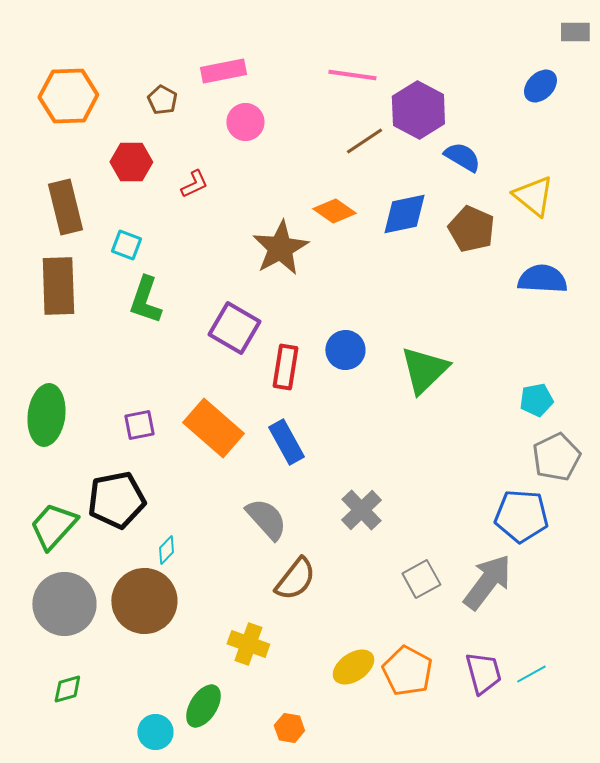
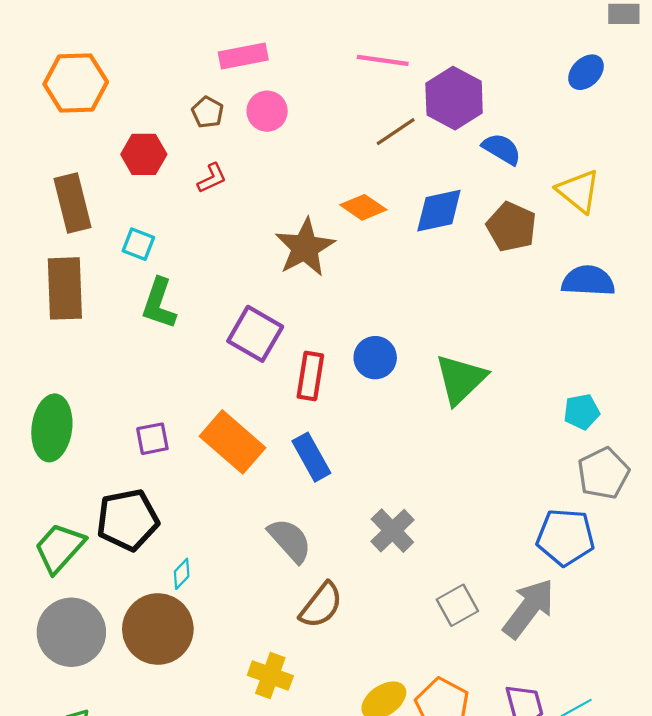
brown pentagon: (162, 100) -> (208, 112), moved

